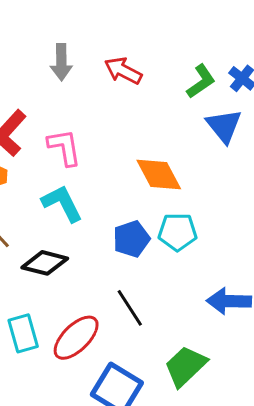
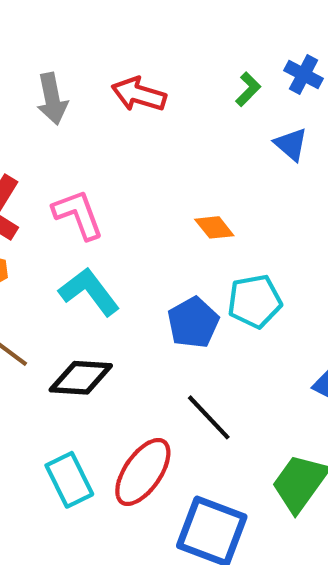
green L-shape: (201, 81) -> (248, 89), size x0.7
blue triangle: (224, 126) -> (291, 144), size x0.7
orange diamond: (159, 174) -> (214, 227), size x0.6

